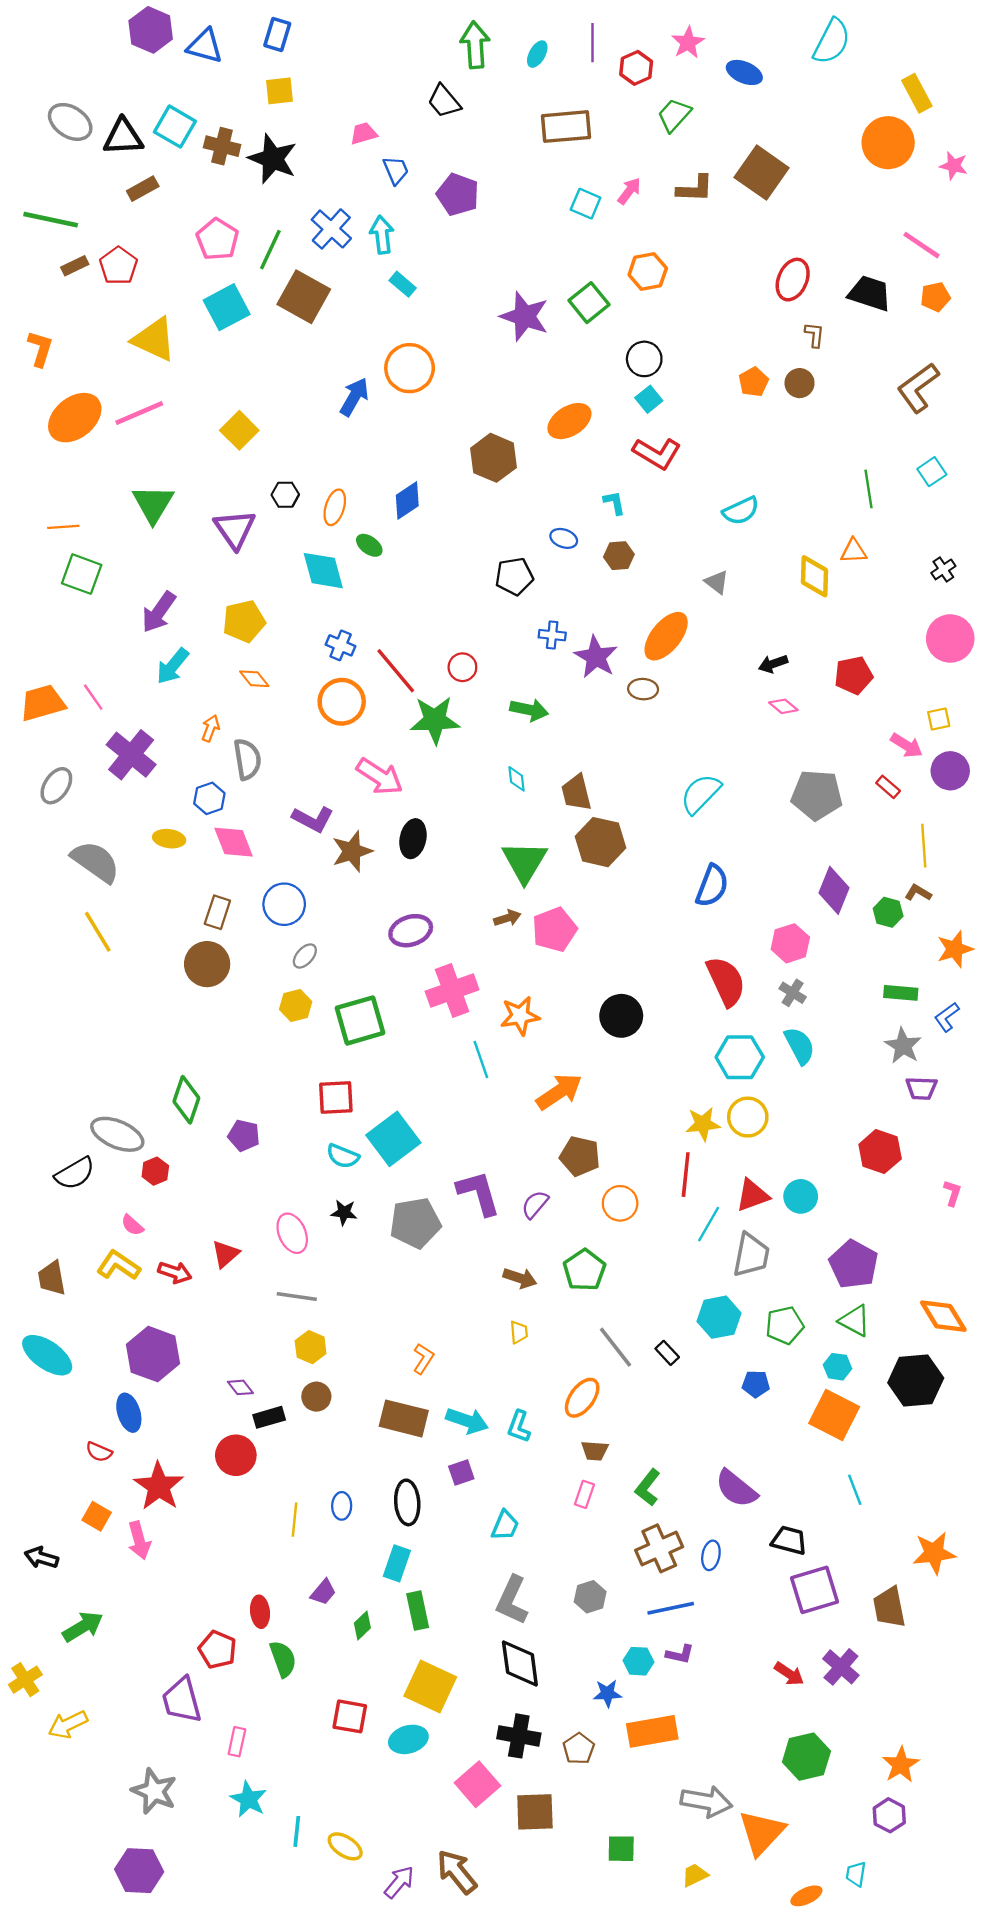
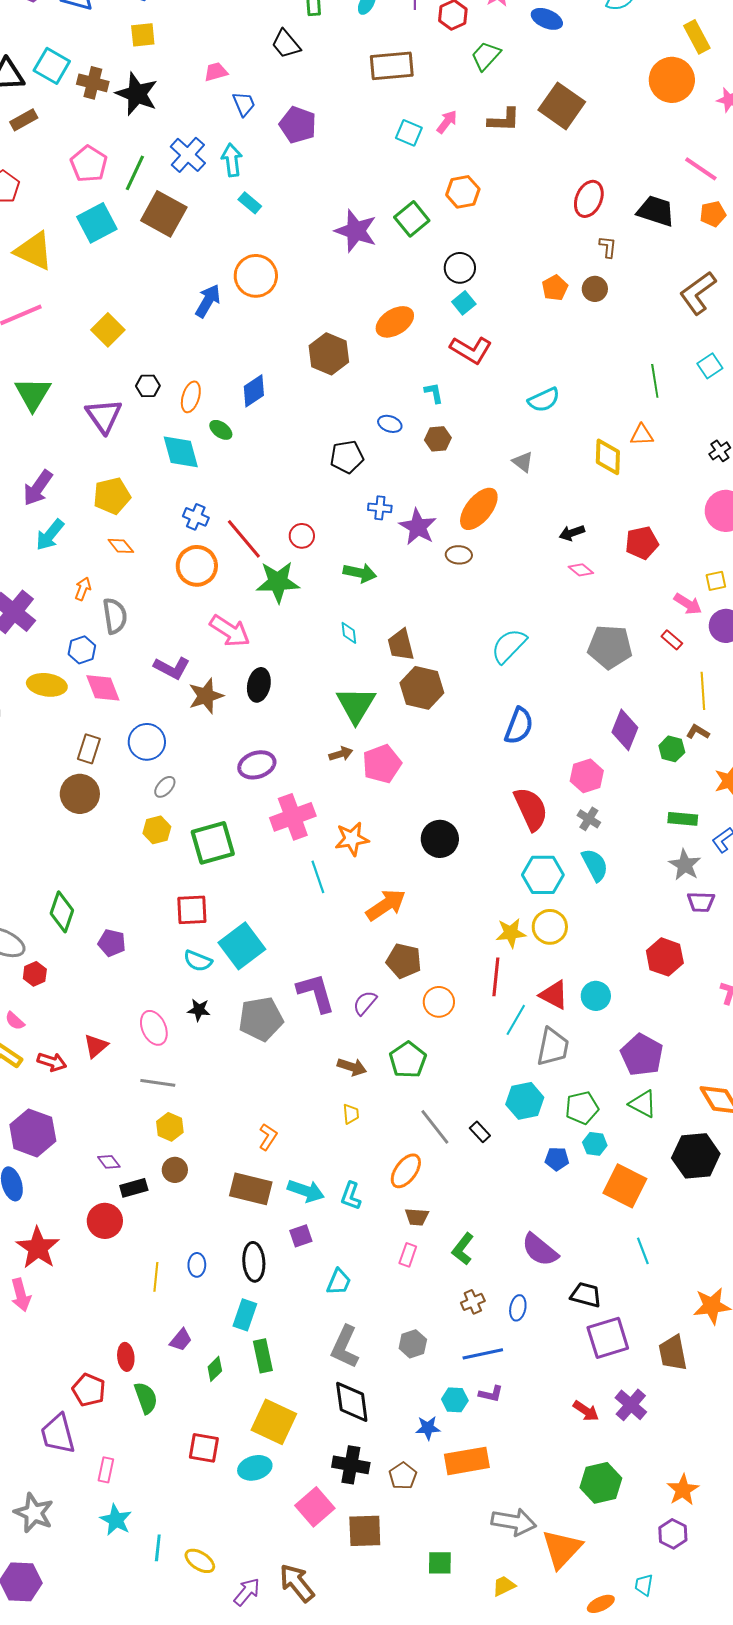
yellow ellipse: (169, 839) -> (47, 685), size x1.4
red triangle: (752, 1195) -> (554, 995), turned 48
cyan hexagon: (837, 1367) -> (595, 1144), moved
brown cross: (659, 1548) -> (473, 1302), size x0.6

